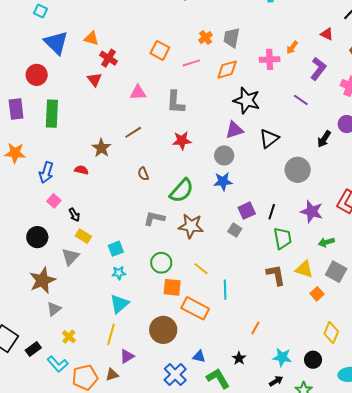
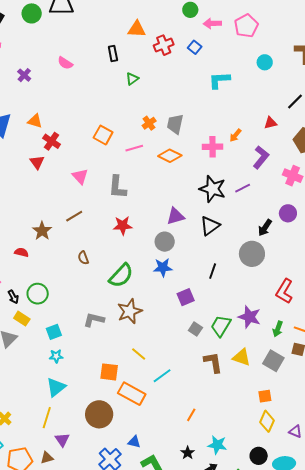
red triangle: (327, 34) -> (270, 123), turned -40
orange diamond: (227, 70) -> (170, 156), turned 40
pink triangle: (138, 93) -> (80, 176), turned 48
black star: (247, 100) -> (213, 189), moved
purple line: (301, 100) -> (243, 188), turned -63
gray circle: (298, 170) -> (252, 254), moved
black line: (272, 212) -> (213, 271), moved
purple star: (312, 212) -> (249, 317), moved
gray L-shape: (154, 218) -> (94, 320), moved
brown star: (191, 226) -> (130, 311), turned -30
gray square: (235, 230) -> (195, 329), moved
green trapezoid: (282, 238) -> (221, 326), turned -140
green arrow: (326, 242) -> (278, 329), moved, turned -56
green circle: (161, 263) -> (38, 294), moved
cyan line: (225, 290) -> (162, 376), turned 54
orange square: (317, 294) -> (265, 396), moved, turned 32
purple triangle: (127, 356) -> (62, 440), turned -35
black star: (239, 358) -> (188, 453), moved
black circle: (313, 360) -> (259, 456), moved

